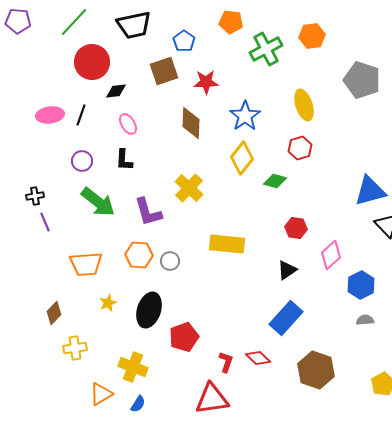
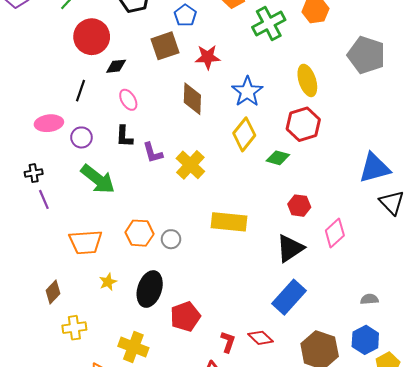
pink ellipse: (50, 115) -> (49, 123), moved
red hexagon: (300, 148) -> (303, 124), size x1.4
purple L-shape: (148, 212) -> (153, 153), moved, size x0.7
black triangle: (287, 270) -> (290, 248), size x1.4
blue hexagon: (361, 285) -> (365, 340), moved

